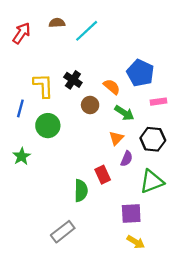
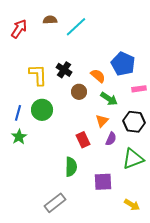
blue line: (20, 108) -> (18, 113), moved
red rectangle: (103, 175) -> (83, 140), moved
purple square: (131, 213) -> (103, 182), moved
yellow arrow: (136, 242) -> (132, 205), moved

